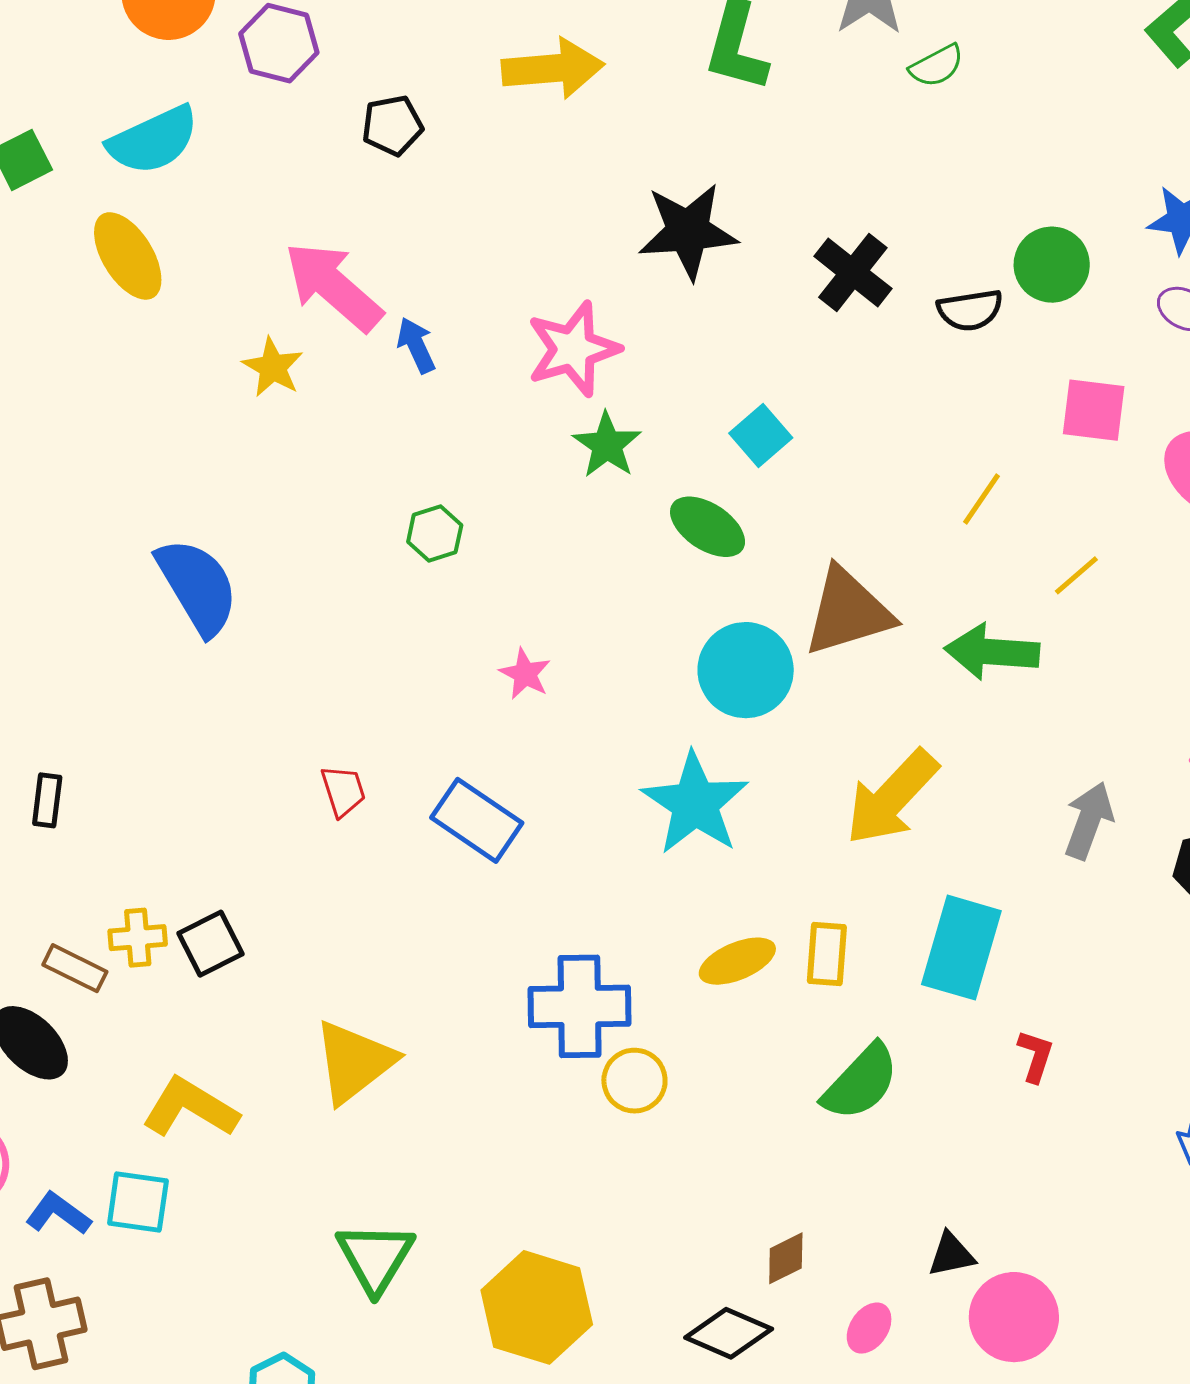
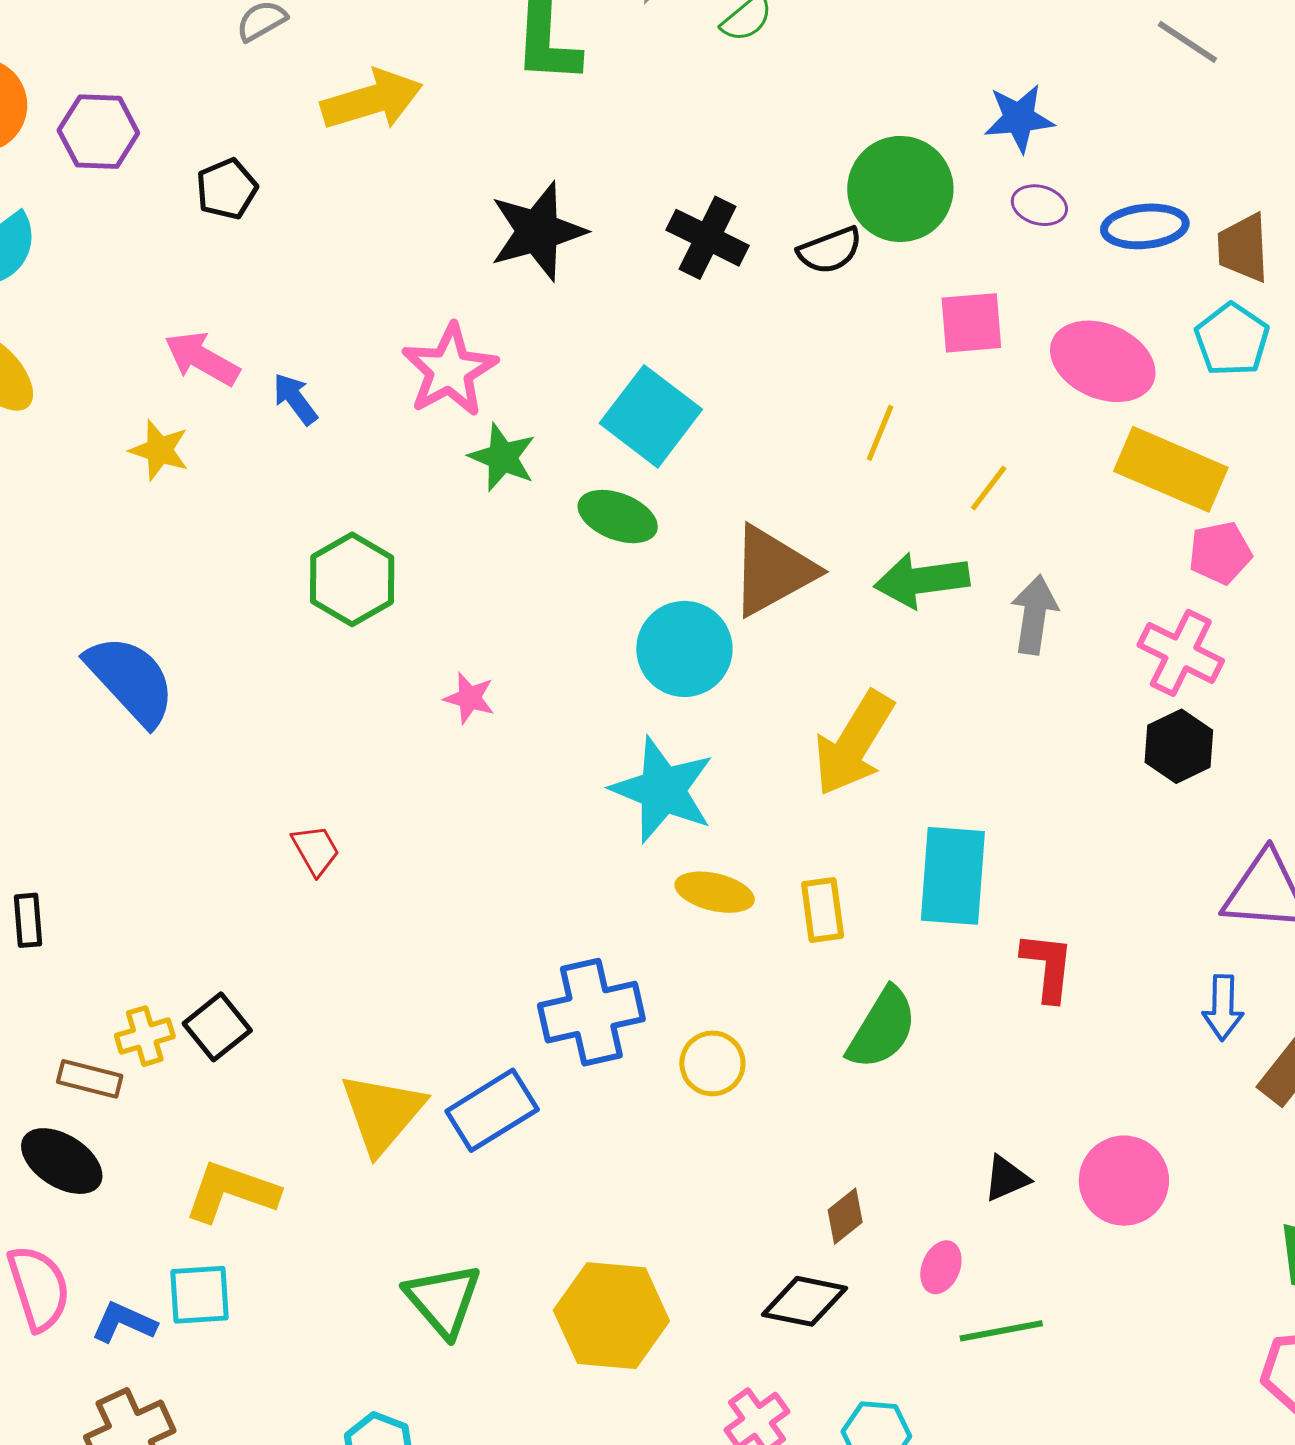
green circle: (1052, 265) -> (900, 189), size x1.4
pink arrow: (333, 286) -> (202, 359), size x0.7
cyan square: (761, 436) -> (651, 416), size x1.6
green hexagon: (435, 534) -> (352, 579), size x1.6
blue rectangle: (477, 820) -> (492, 1110), moved, turned -54
gray arrow: (1089, 820) -> (1034, 615), moved
yellow ellipse: (737, 961) -> (715, 892), moved, turned 48
red L-shape: (1035, 1056) -> (1048, 967), size x1.4
yellow circle: (634, 1081) -> (712, 1063), moved
pink circle: (1014, 1317) -> (1124, 1181), moved

